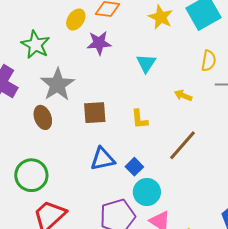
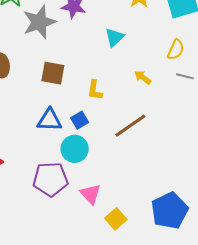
gray star: (57, 85) -> (39, 22), moved
blue square: (134, 167) -> (80, 120), moved
cyan circle: (147, 192) -> (75, 149), moved

